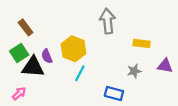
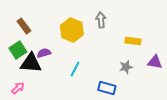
gray arrow: (108, 21) -> (101, 20), size x0.7
yellow hexagon: (73, 49) -> (72, 30), moved
purple semicircle: (47, 56) -> (44, 53), turned 96

